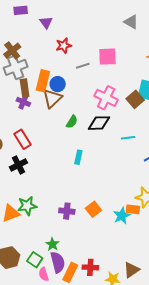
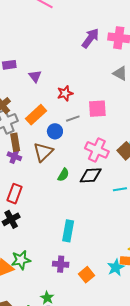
red star: (64, 46) -> (65, 93), moved
orange rectangle: (43, 81) -> (36, 115), moved, turned 35
blue circle: (58, 84) -> (55, 131), moved
red rectangle: (22, 139) -> (15, 194), turned 54
cyan rectangle: (78, 157) -> (68, 231), moved, size x1.5
orange square: (93, 209) -> (87, 275), moved

